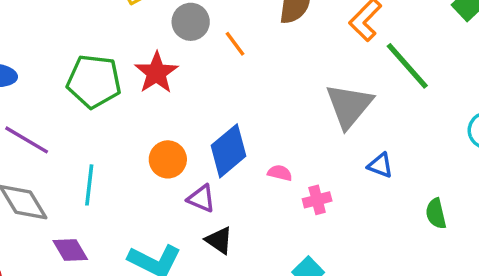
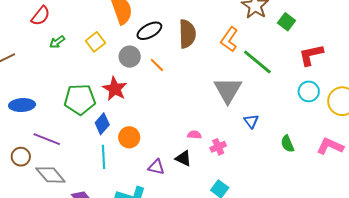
blue diamond: (229, 151) -> (102, 124), moved, size x0.7
blue triangle: (380, 165) -> (251, 121), turned 42
cyan line: (89, 185) -> (104, 157), moved
purple triangle: (201, 198) -> (156, 167), moved
black triangle: (219, 240) -> (183, 158), moved

